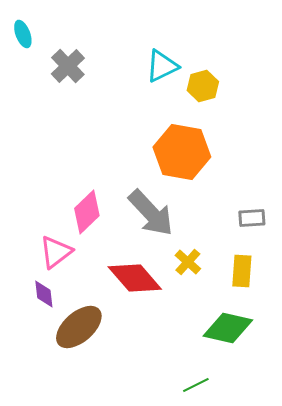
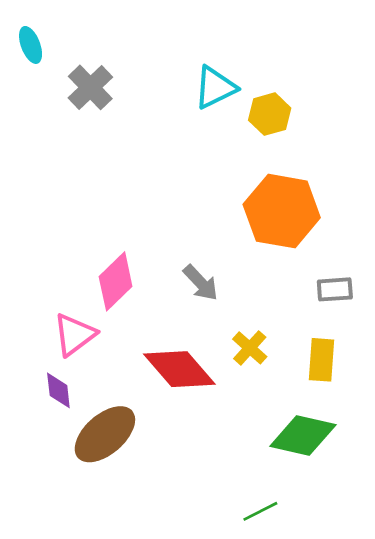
orange hexagon: (182, 152) -> (282, 211), moved
gray arrow: (151, 213) -> (201, 283), size x0.6

